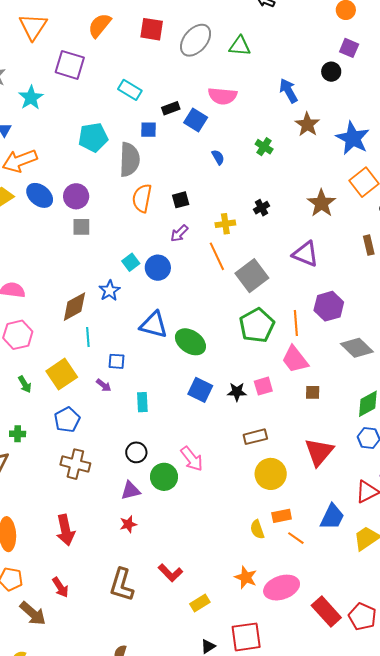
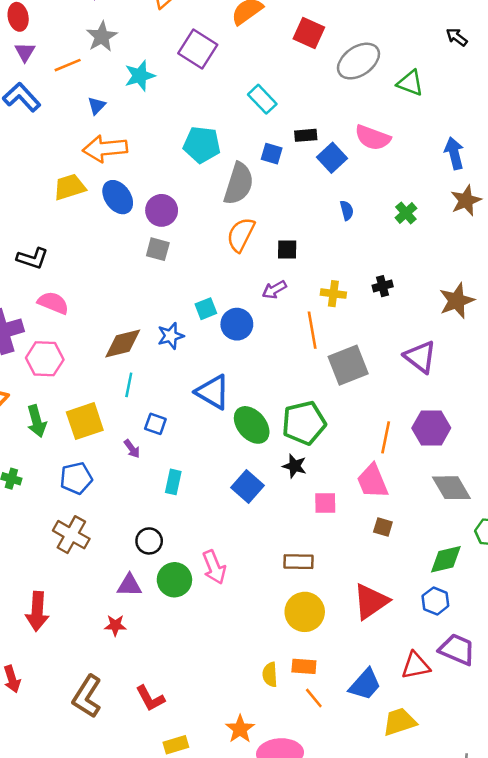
green pentagon: (257, 325) -> (304, 423), moved
green arrow: (25, 384) -> (37, 421), size x1.4
black star: (237, 392) -> (294, 466), moved

